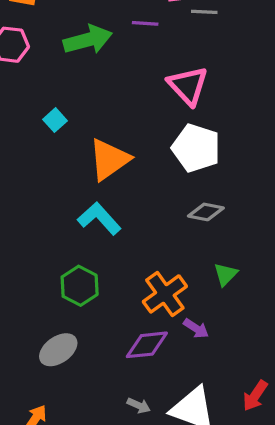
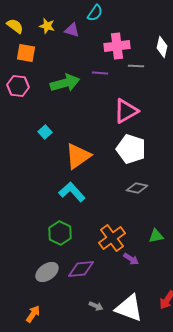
pink triangle: (188, 86) -> (126, 111), turned 44
green triangle: (226, 274) -> (156, 236), moved, turned 35
purple diamond: (147, 345) -> (81, 269), moved

